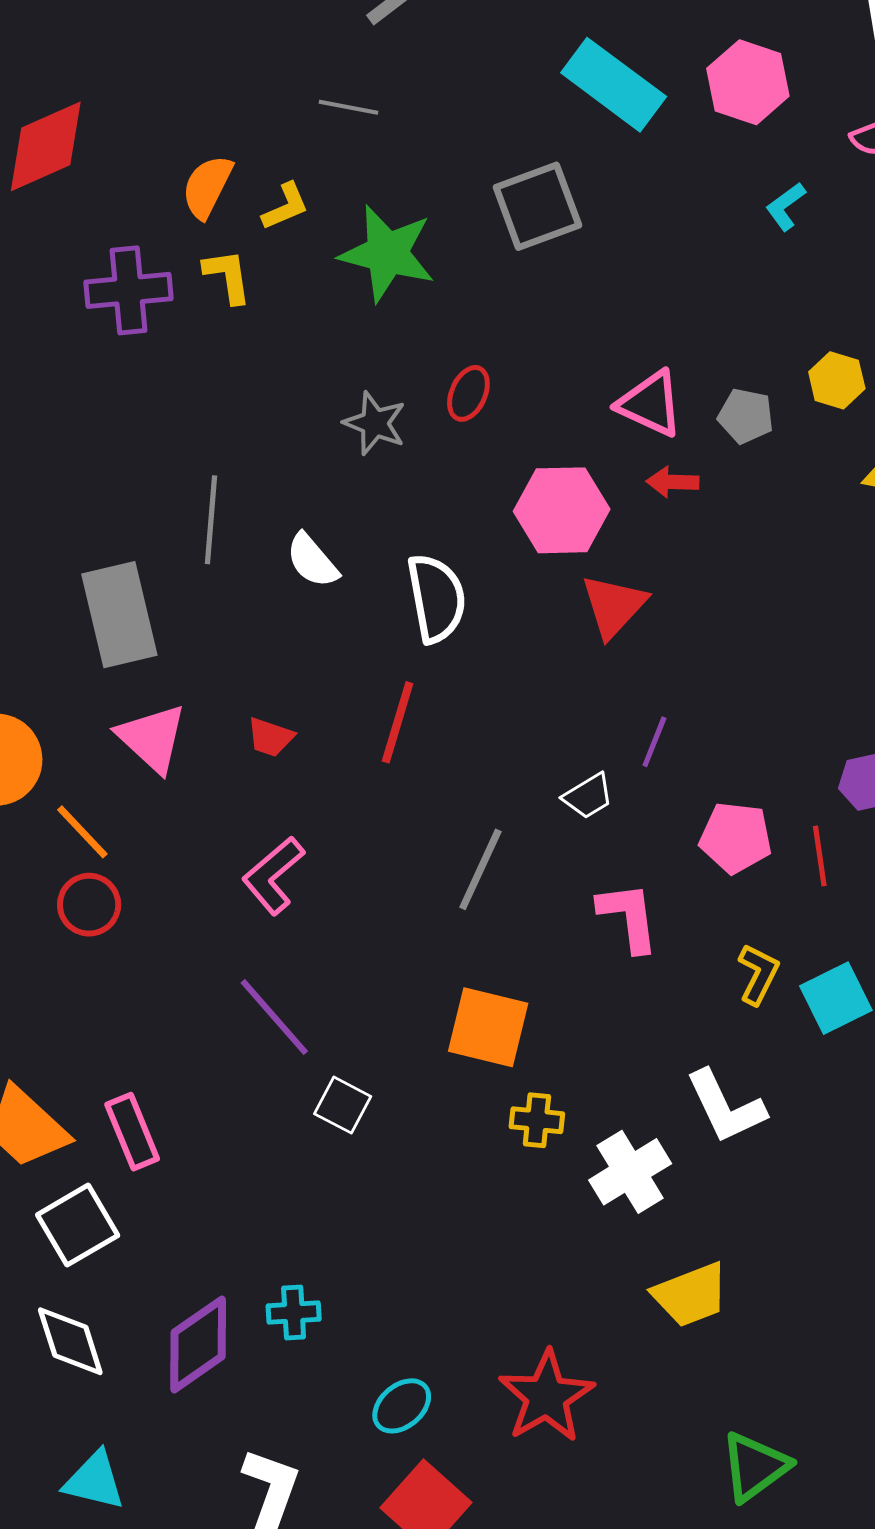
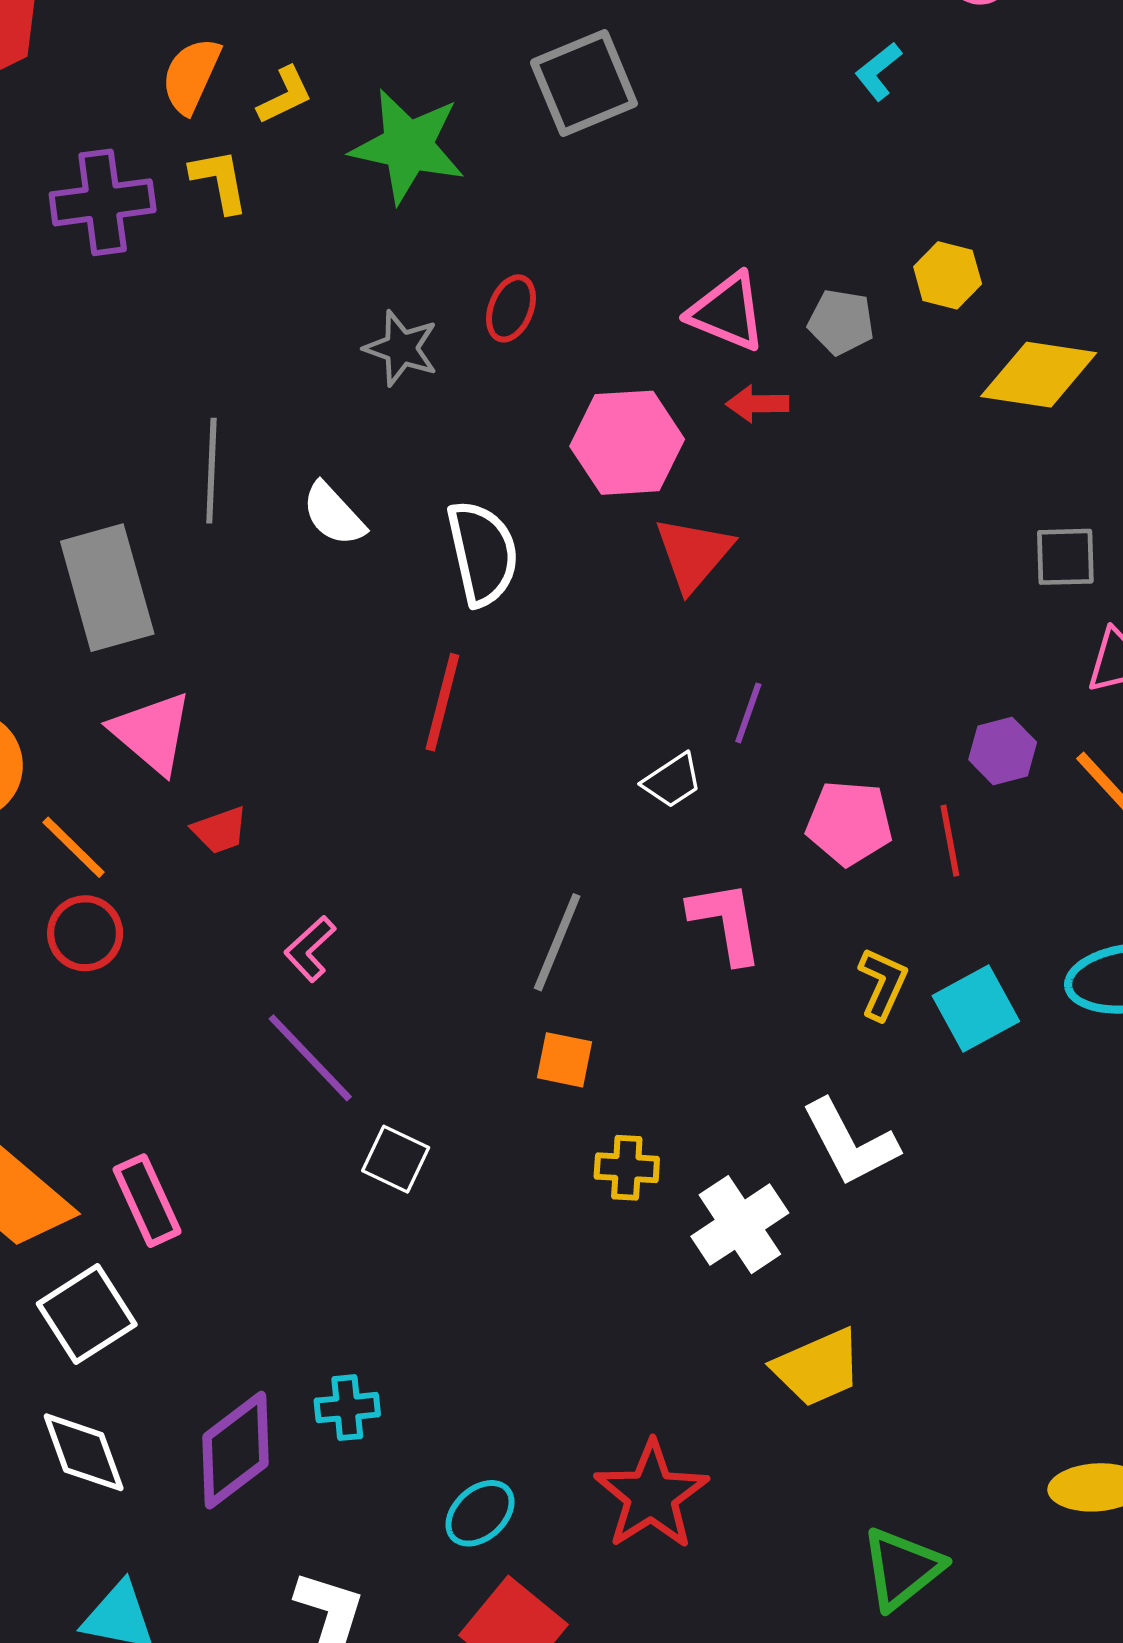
red trapezoid: (270, 737) -> (220, 830), moved, turned -36
gray line: (480, 869) -> (557, 942), moved
pink L-shape: (273, 876) -> (310, 949), moved, size x0.7
orange square: (488, 1027) -> (564, 1060), size x0.6

